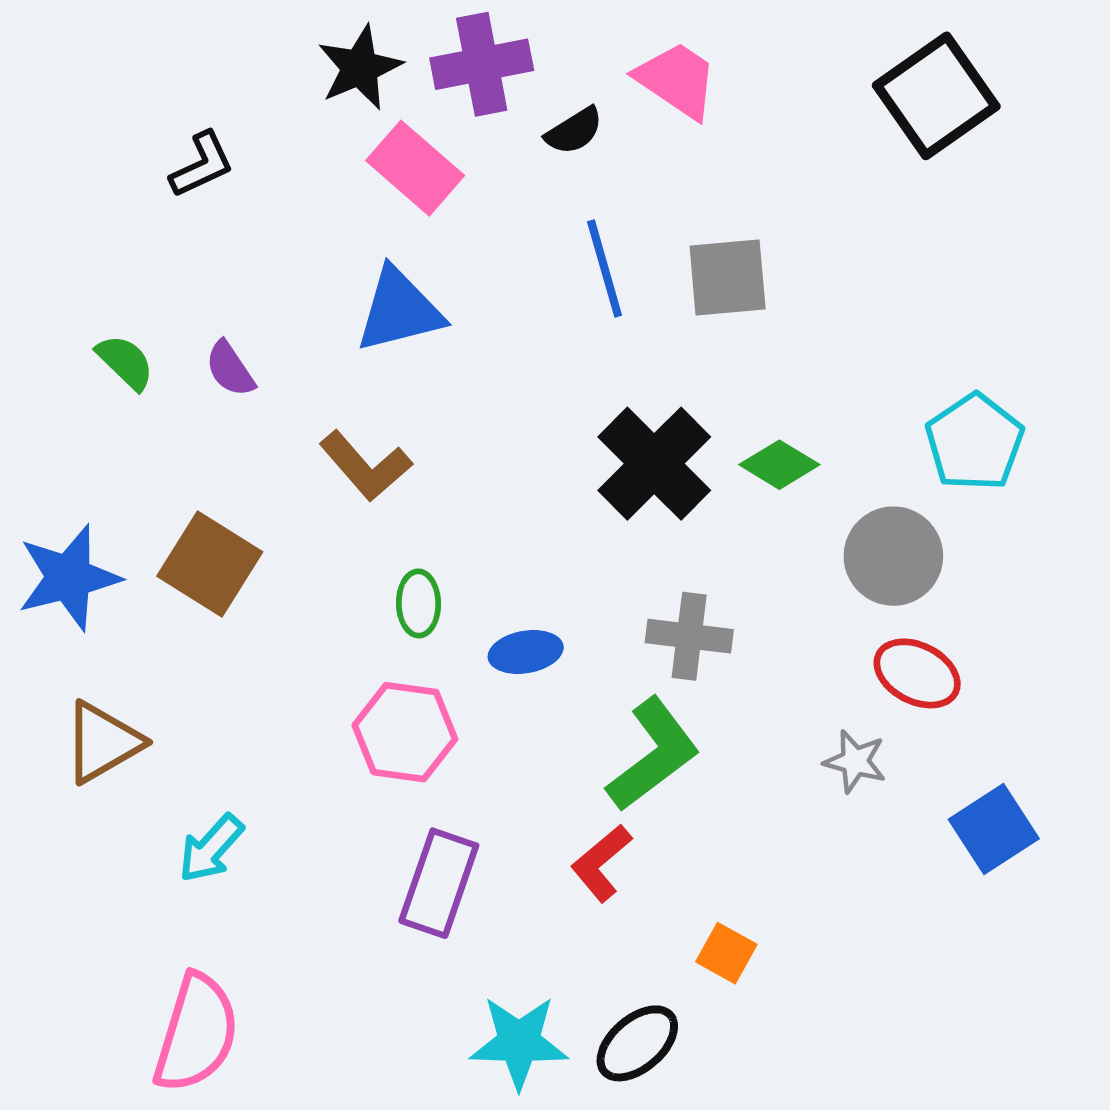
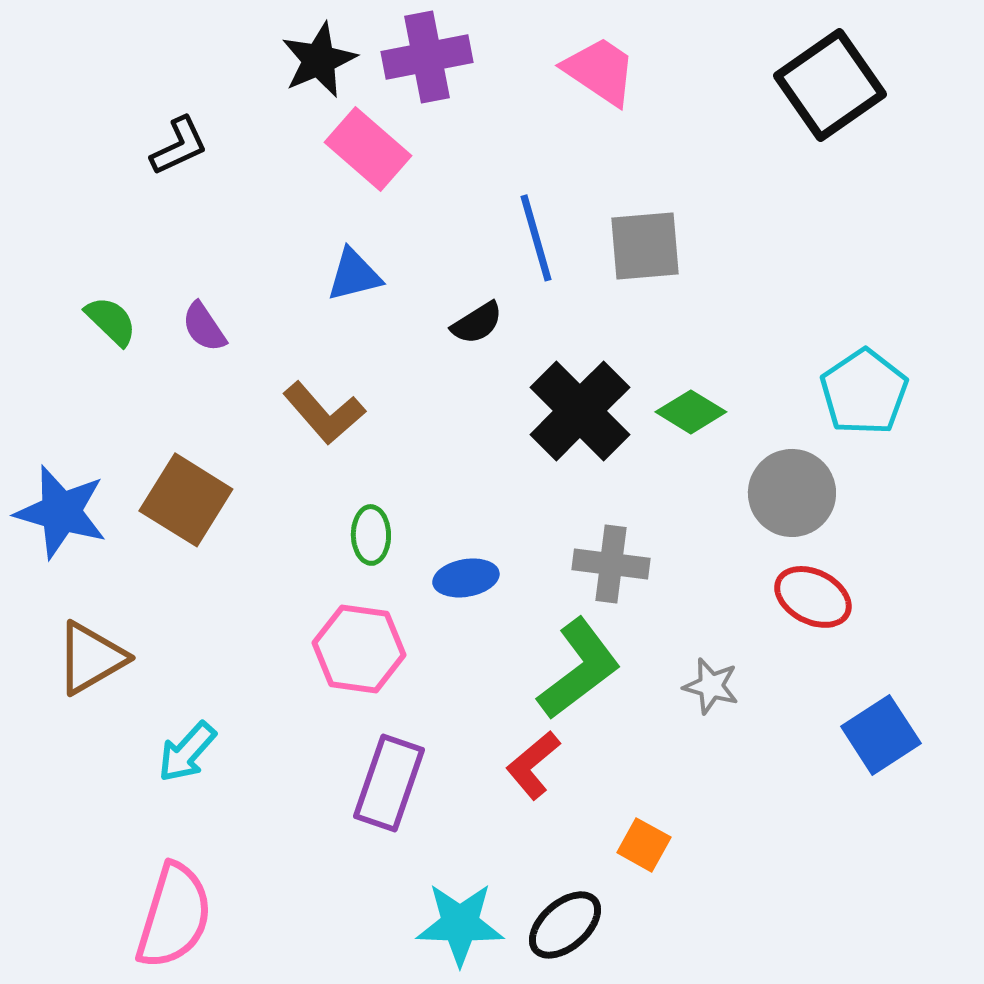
black semicircle: (574, 131) -> (477, 323), moved
blue triangle: (399, 310) -> (354, 275), size x0.7
blue star: (69, 578) -> (61, 512), turned 30
gray star: (855, 761) -> (711, 686), moved

